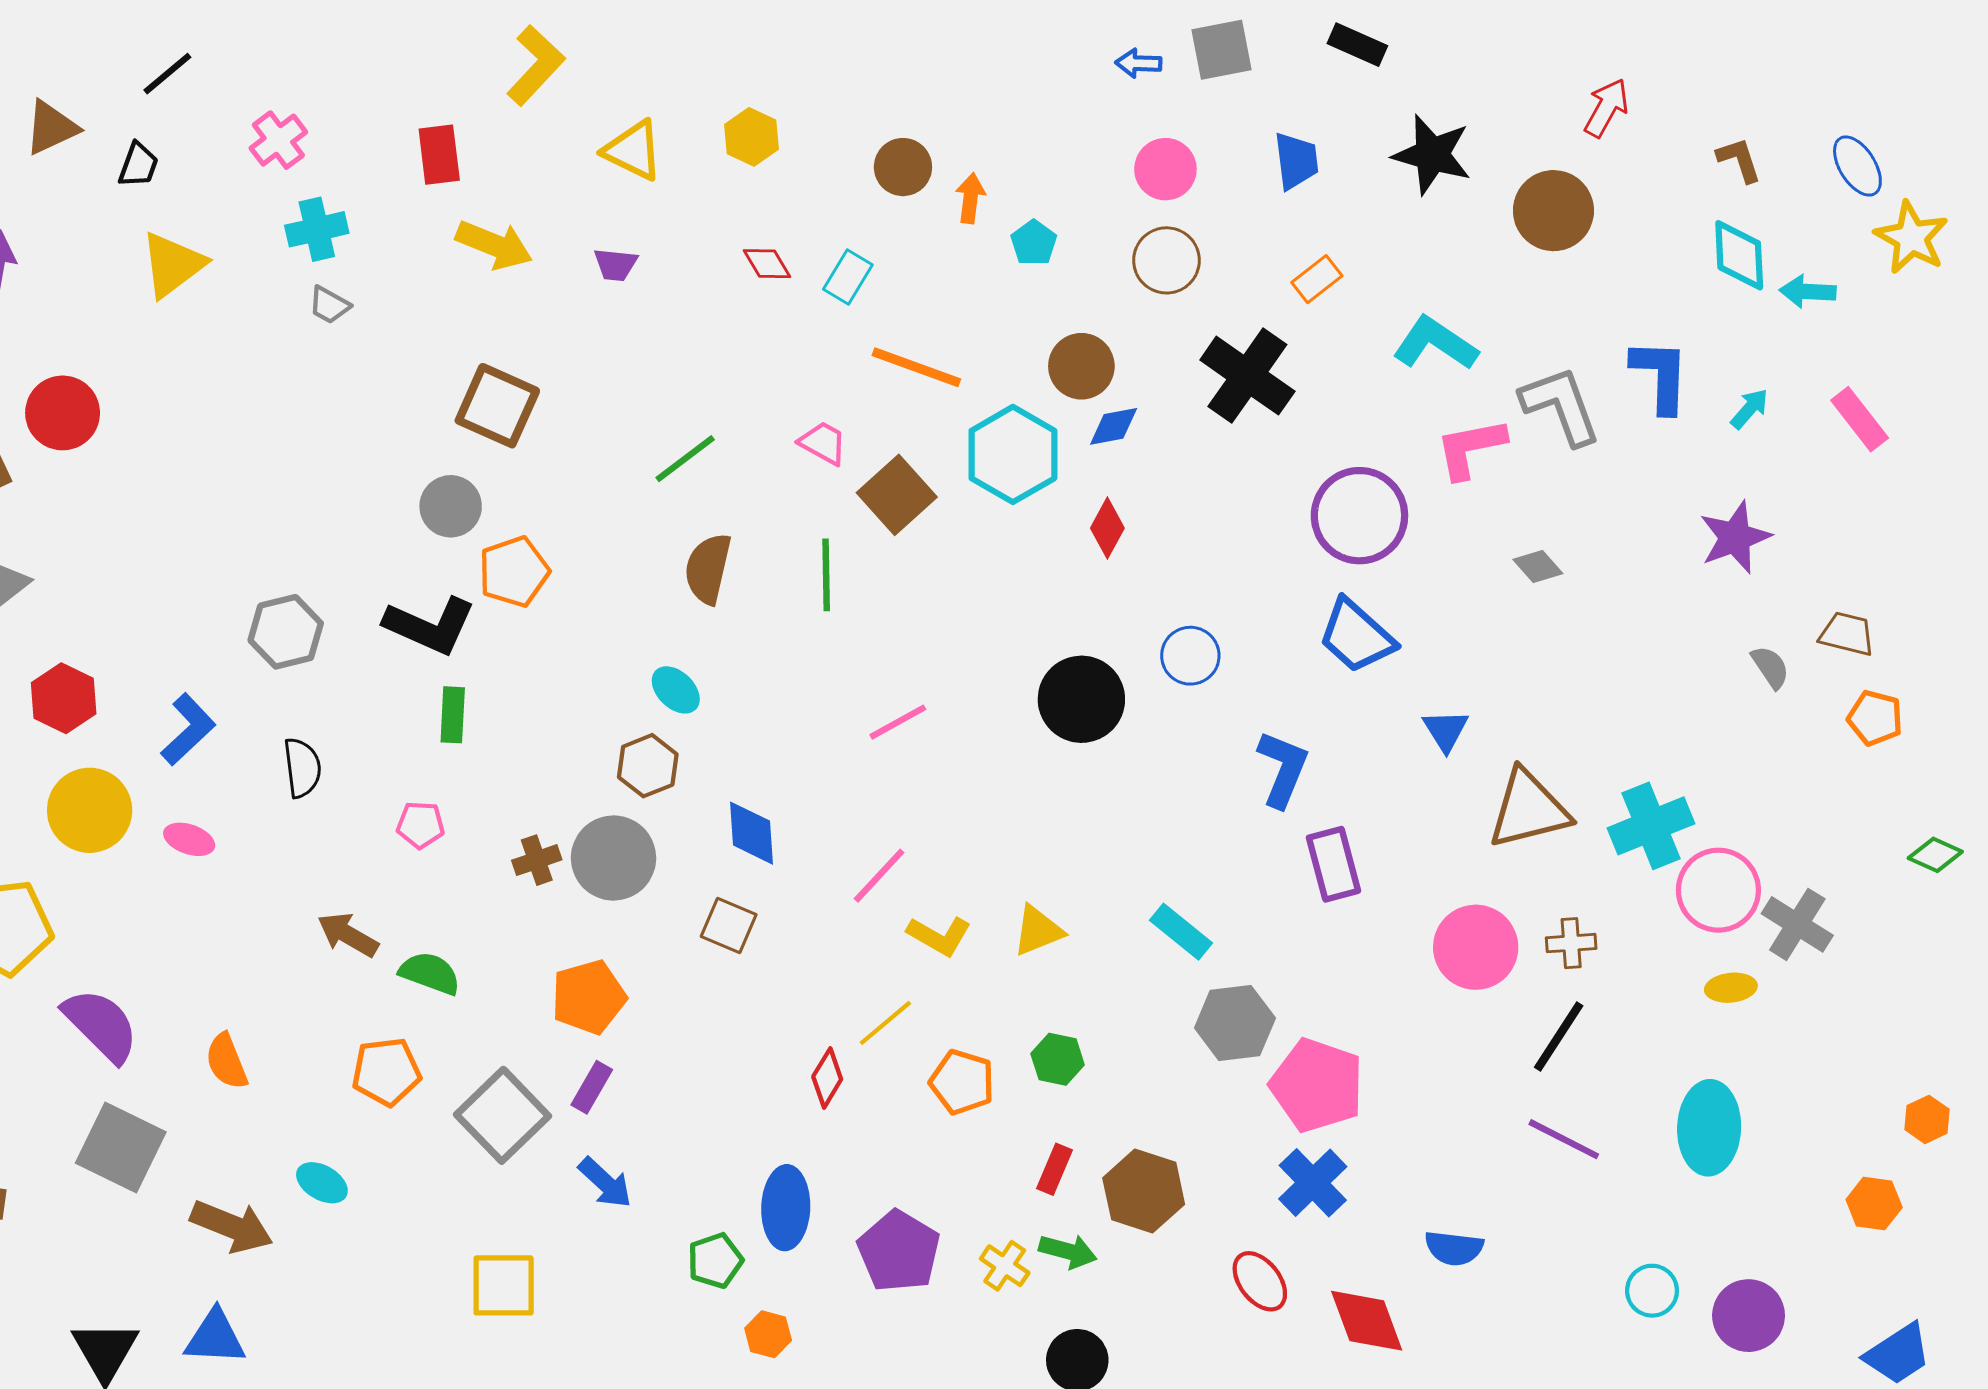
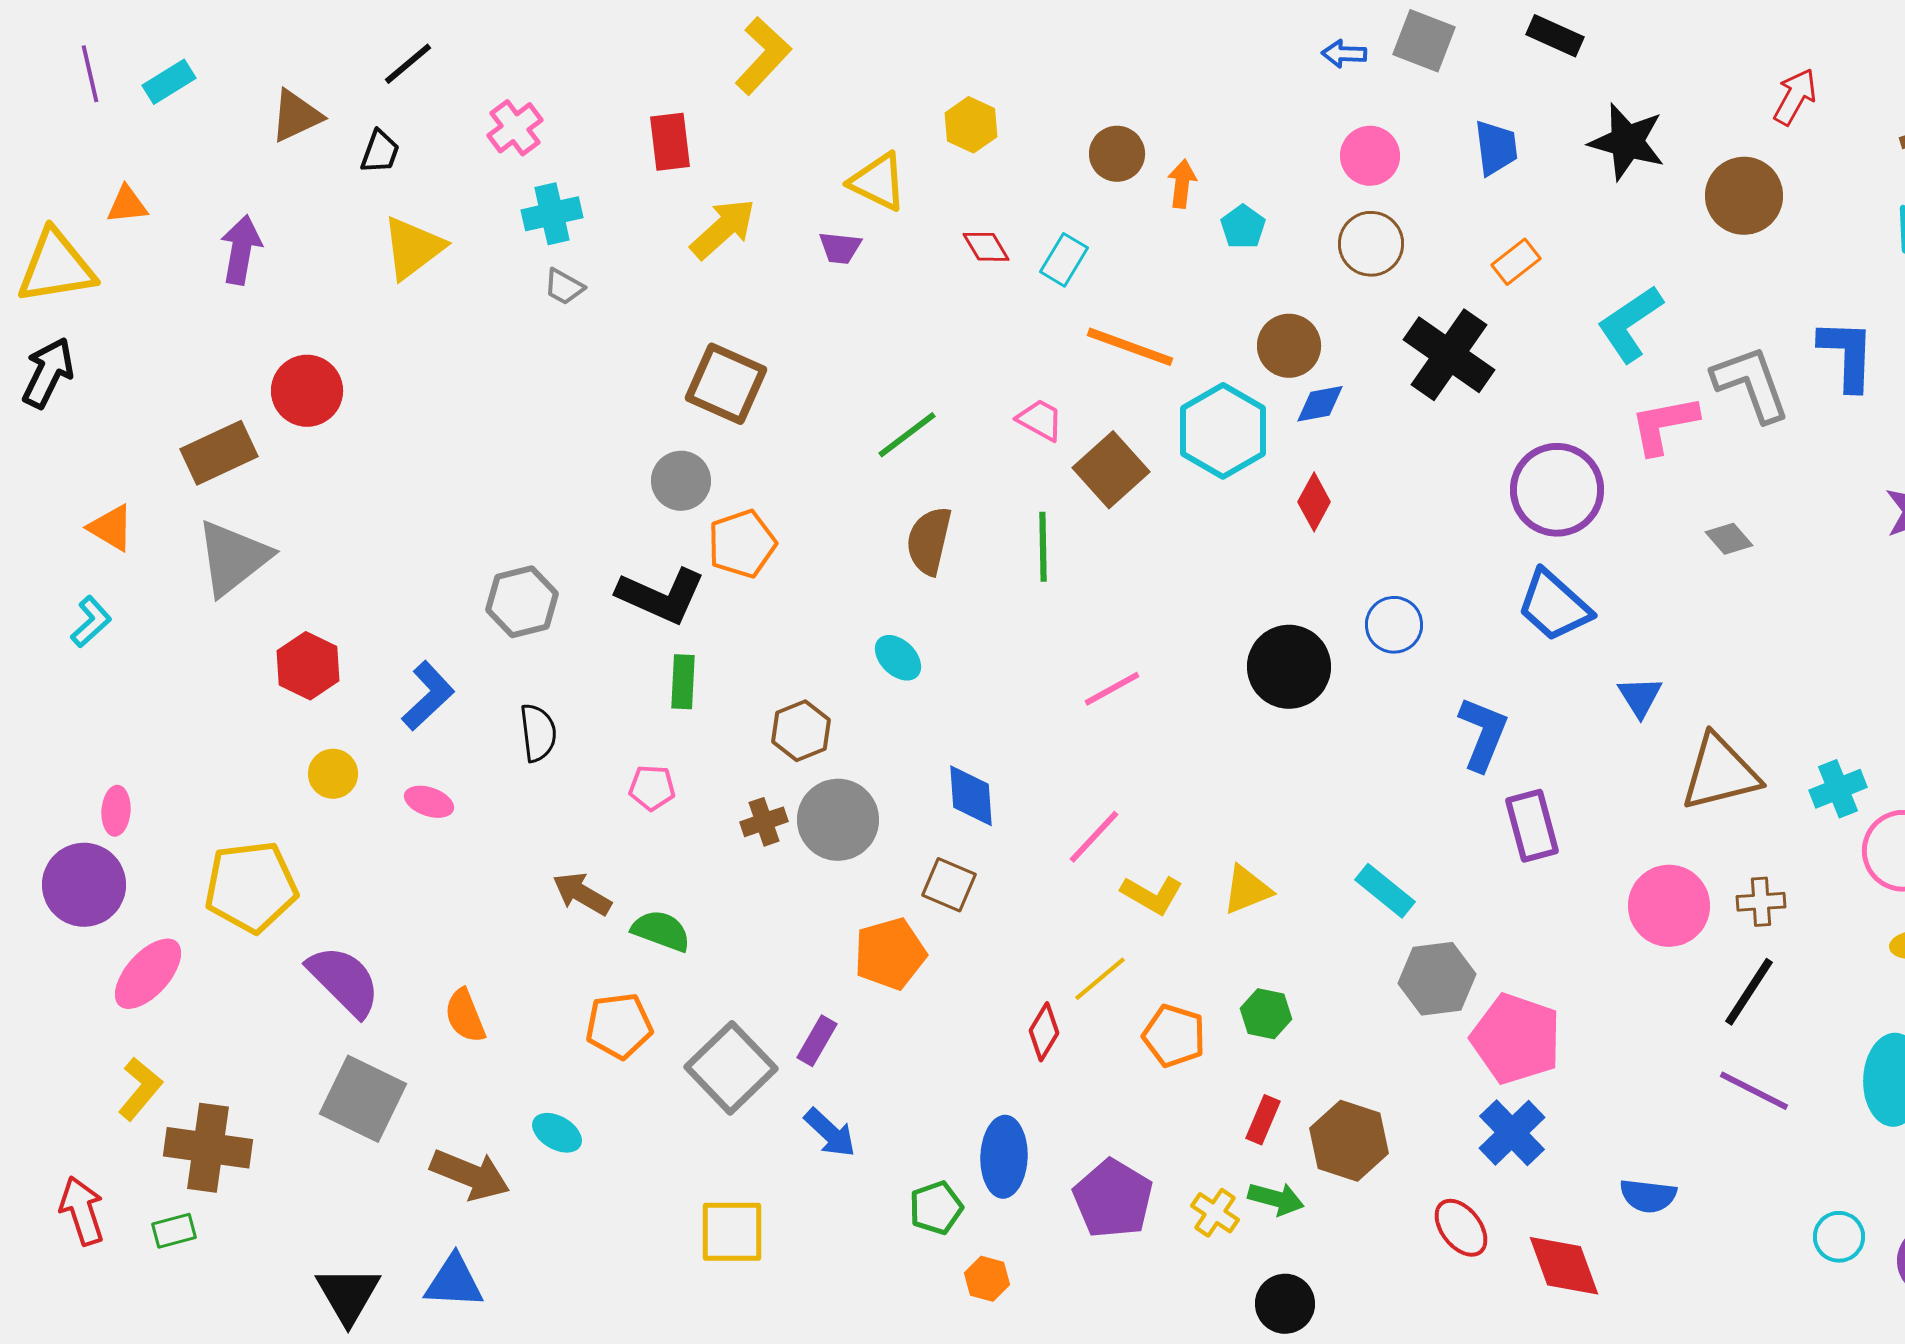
gray square: (1221, 50) -> (1424, 41), turned 32
yellow triangle: (633, 150) -> (878, 182), moved
yellow arrow: (494, 245) -> (723, 229), turned -64
cyan L-shape: (1435, 343) -> (1630, 324), turned -68
brown hexagon: (648, 766) -> (801, 731), moved
yellow circle: (90, 810) -> (333, 774), size x0.6
cyan cross: (1651, 826) -> (1838, 789), size x0.7
orange pentagon: (589, 997) -> (890, 954), moved

